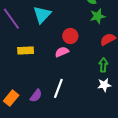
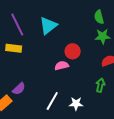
yellow rectangle: (26, 50) -> (14, 48), moved
white star: (104, 85) -> (76, 104), moved
purple semicircle: (36, 96) -> (19, 89), moved

